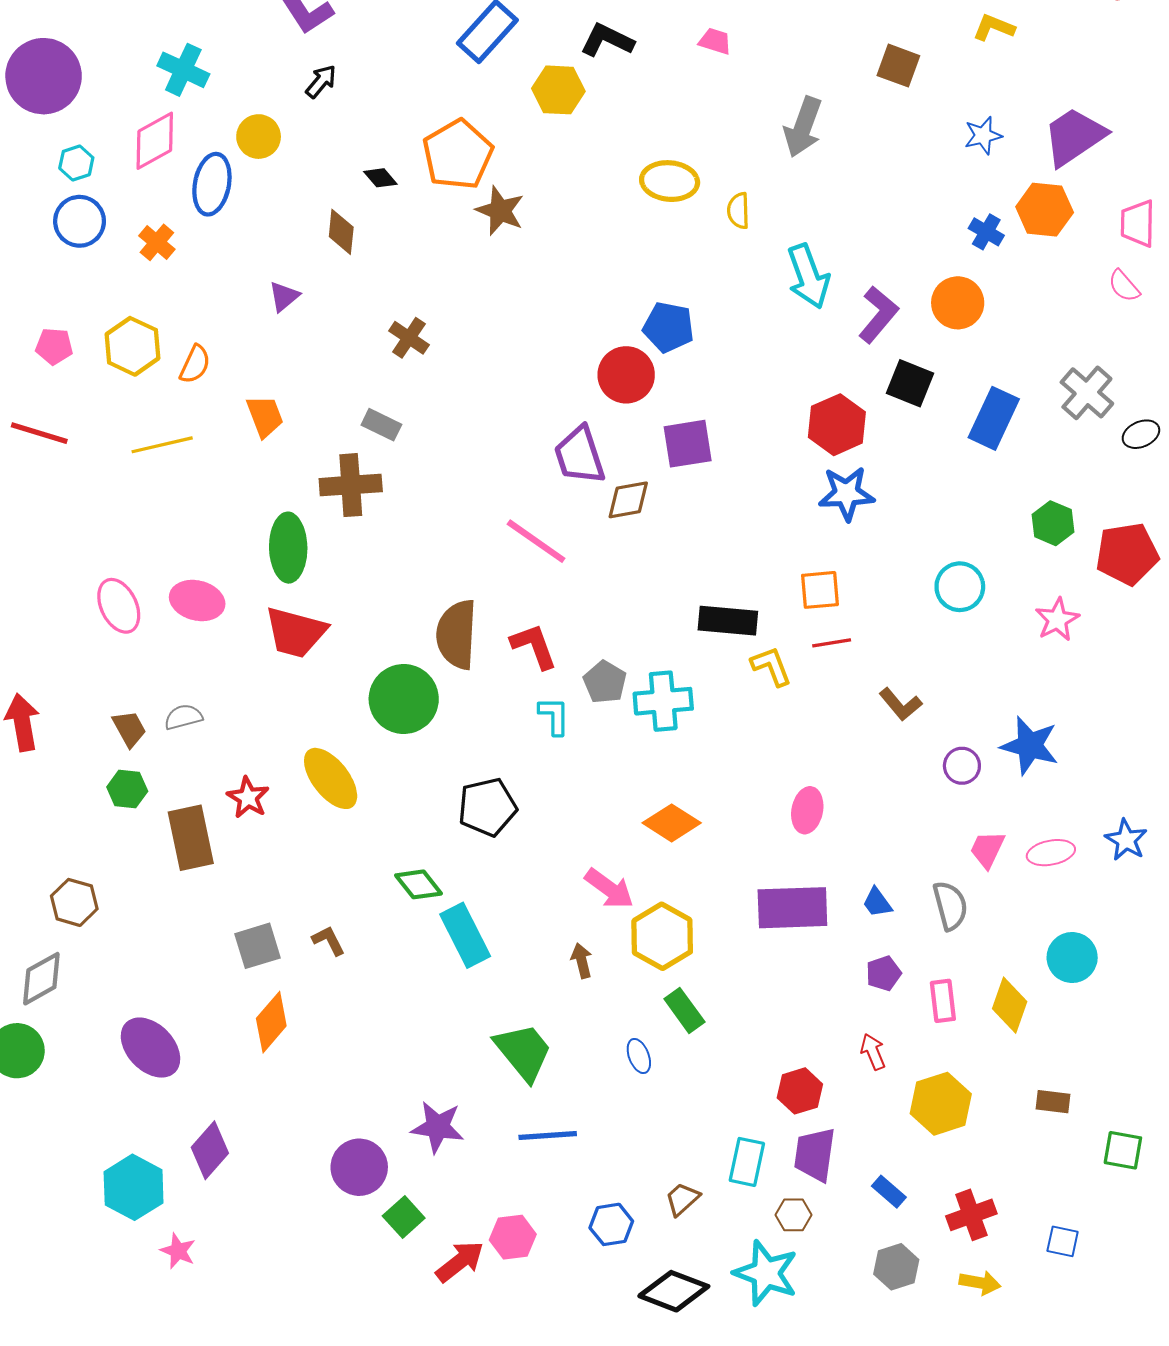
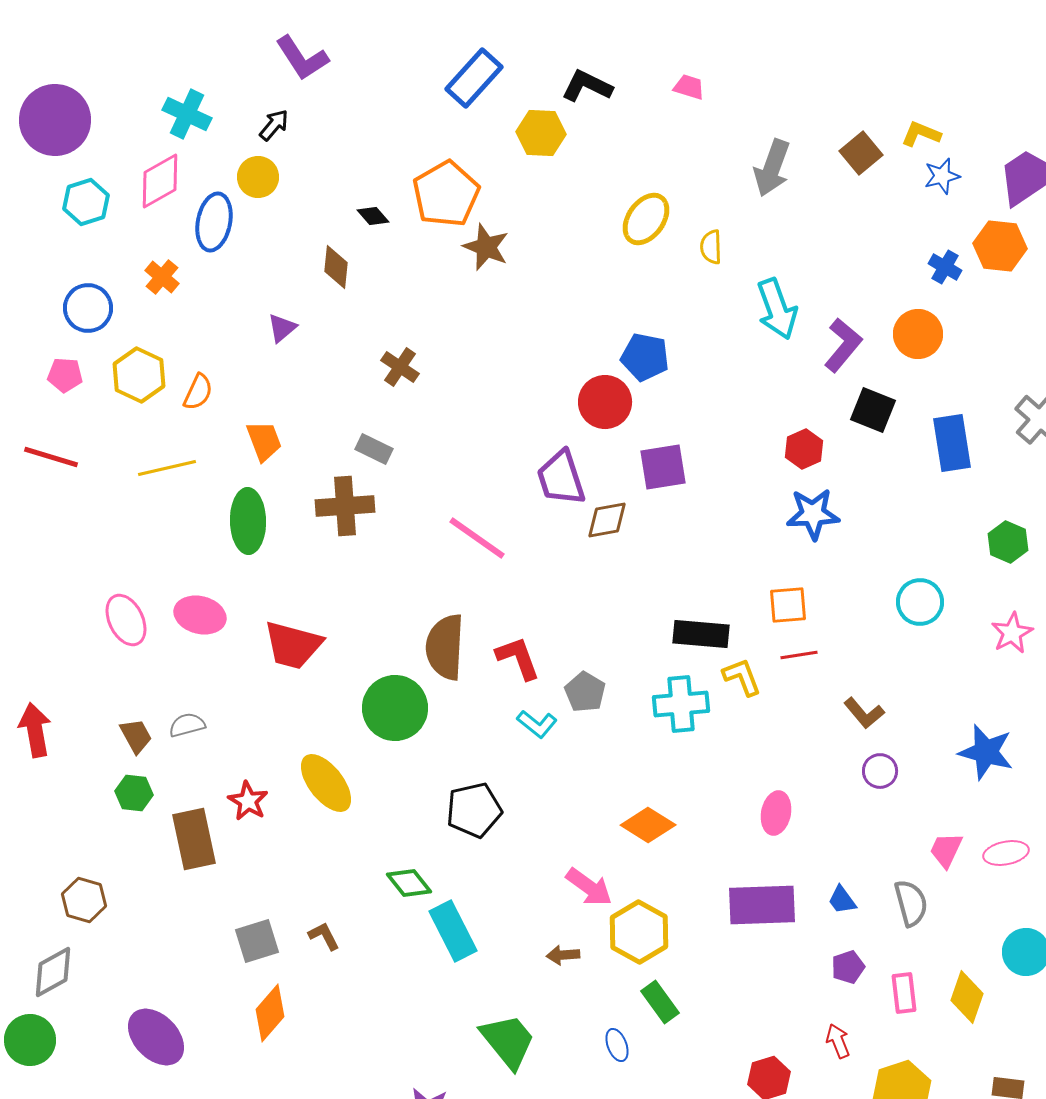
yellow L-shape: (994, 27) -> (921, 134), moved
brown square: (898, 66) -> (861, 153), moved, turned 30
black arrow: (321, 81) -> (274, 125), moved
cyan hexagon: (76, 163) -> (86, 202), size x1.4
yellow ellipse: (670, 181) -> (646, 219), turned -60
blue circle: (80, 221) -> (88, 308), moved
blue rectangle: (994, 418) -> (952, 443), turned -34
red hexagon: (837, 425) -> (804, 449), size x0.7
pink line: (536, 541) -> (477, 538), moved
green ellipse: (288, 548) -> (248, 521), moved
cyan cross: (663, 701) -> (681, 704), moved
cyan L-shape: (554, 716) -> (537, 724), turned 129
purple circle: (962, 766) -> (880, 771), moved
brown arrow: (582, 961) -> (563, 955), turned -80

